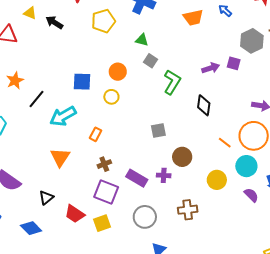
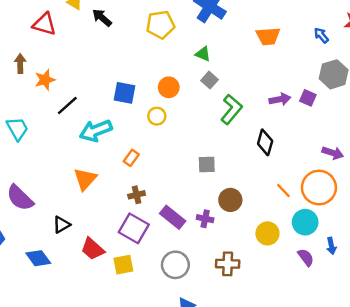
blue arrow: (225, 11) -> (321, 35), moved

